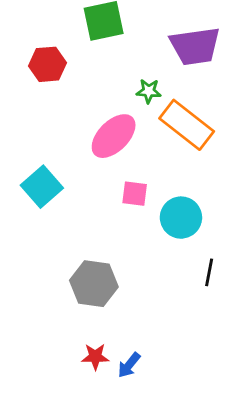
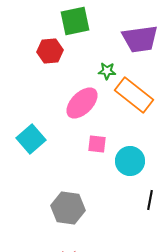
red hexagon: (47, 64) -> (50, 51), moved

